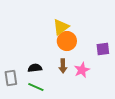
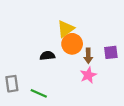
brown arrow: (63, 66) -> (88, 56), moved
black semicircle: (35, 68) -> (47, 56), moved

